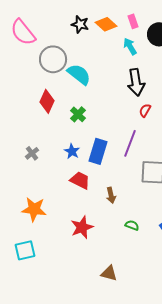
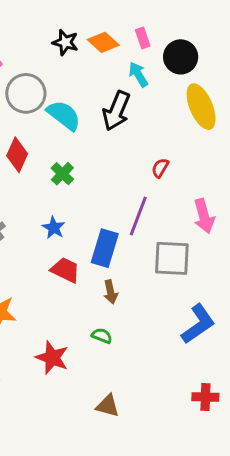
black arrow: (136, 82) -> (116, 111), moved, turned 32
blue rectangle: (98, 151) -> (105, 248), moved
green semicircle: (132, 225) -> (102, 336), moved
red star: (82, 227) -> (52, 358), moved, turned -30

